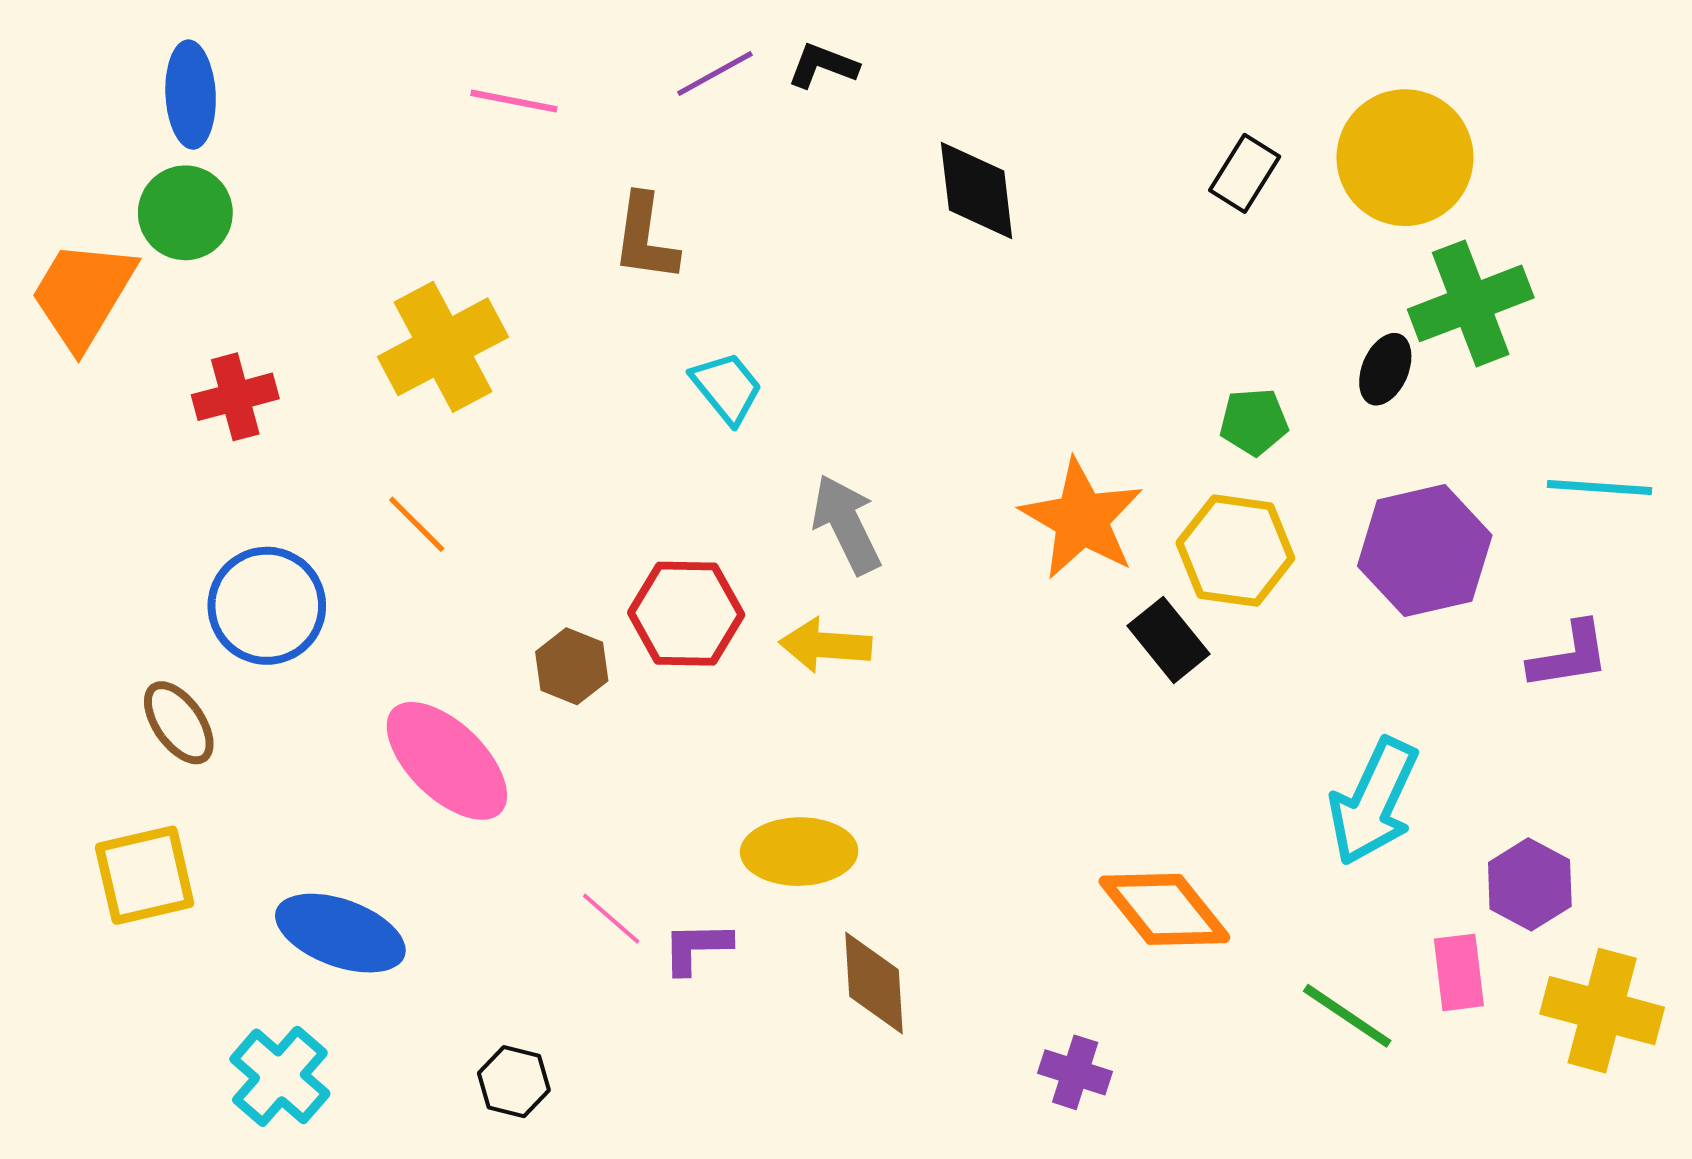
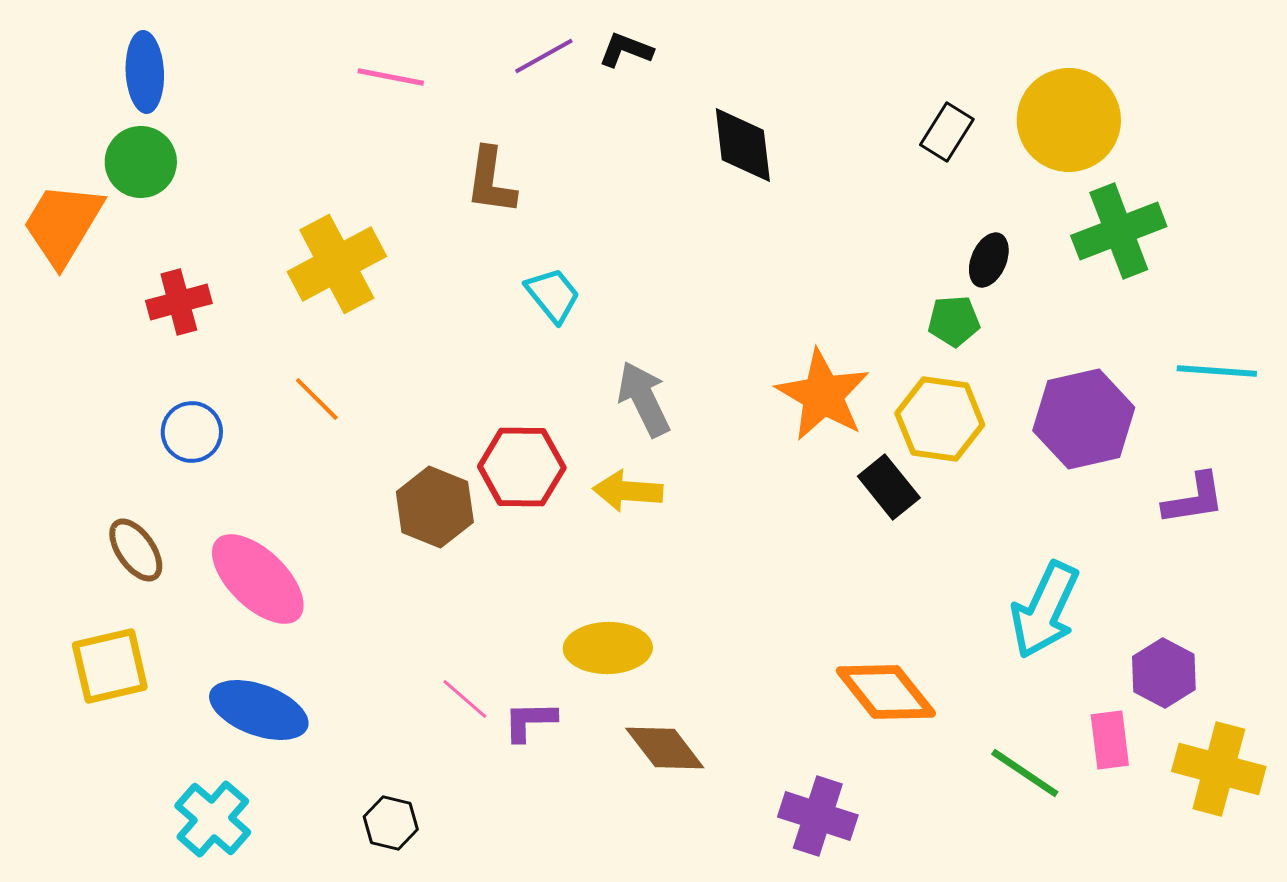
black ellipse: (1385, 369) -> (989, 260), moved
blue circle: (267, 606) -> (192, 432), moved, size x0.7
brown hexagon: (572, 666) -> (435, 507), size x1.4
pink ellipse: (447, 761) -> (258, 579), moved
brown diamond: (874, 983) -> (665, 748), turned -34
purple cross: (1075, 1072) -> (818, 816), size x1.4

